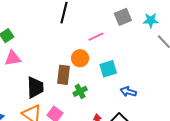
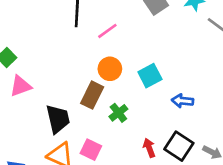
pink line: (96, 37) -> (107, 31), moved
brown rectangle: (63, 75) -> (92, 95), turned 30

